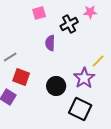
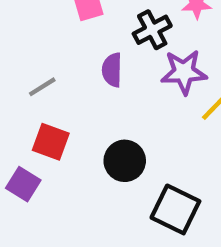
gray line: (10, 57) -> (42, 87), moved
purple star: (84, 78) -> (184, 72), moved, turned 30

